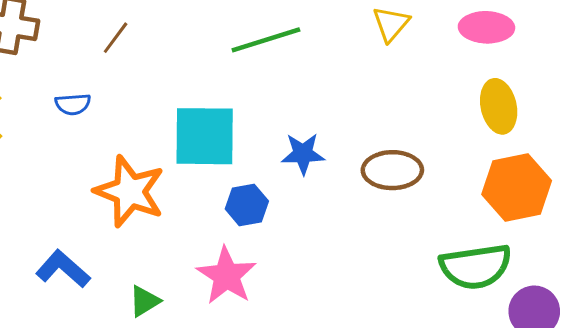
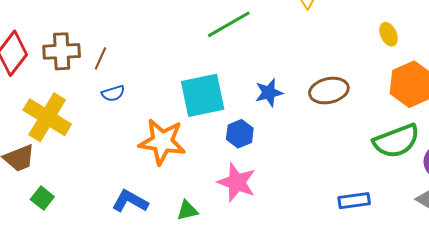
brown line: (116, 38) -> (100, 58), moved
yellow ellipse: (499, 106) -> (389, 34), size x0.7
green triangle: (144, 301) -> (187, 210), turned 30

